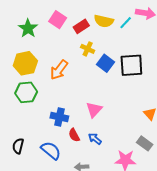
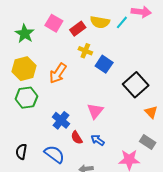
black square: (131, 65) -> (136, 85), moved, turned -35
blue cross: (59, 117) -> (61, 120), turned 30

